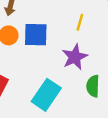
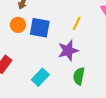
cyan rectangle: (46, 95) -> (40, 77), size x0.7

